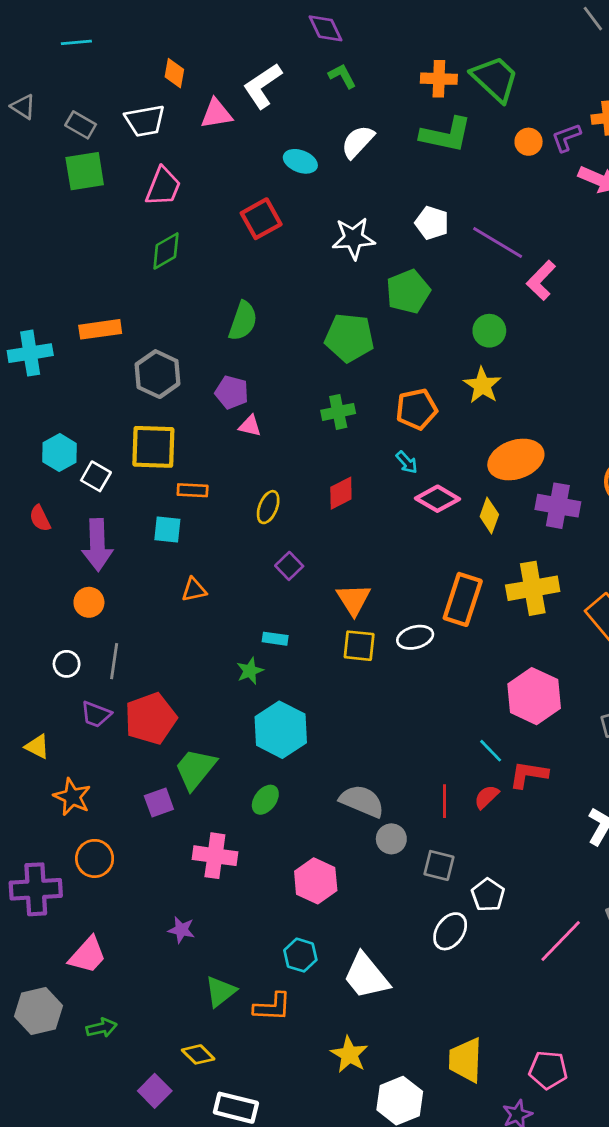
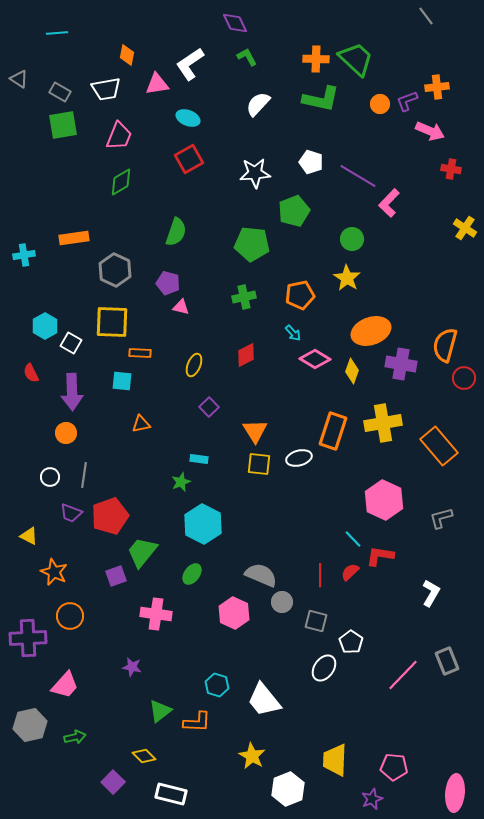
cyan ellipse: (300, 161) -> (188, 118), moved
cyan cross: (30, 353) -> (24, 255), size x0.7
pink hexagon: (316, 881) -> (234, 613), moved

